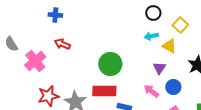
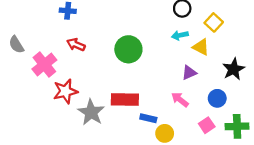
green circle: (110, 64) -> (128, 49), moved
purple triangle: (159, 68) -> (189, 73), turned 32
blue circle: (173, 87) -> (217, 98), moved
red star: (48, 96) -> (65, 91), moved

